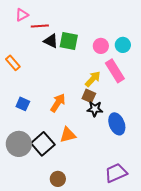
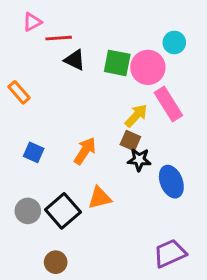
green square: (69, 41) -> (117, 63), moved
cyan circle: (123, 45) -> (174, 42), moved
pink circle: (101, 46) -> (148, 67), size x1.5
gray circle: (19, 144) -> (28, 211), size x0.7
brown circle: (58, 179) -> (56, 262), moved

